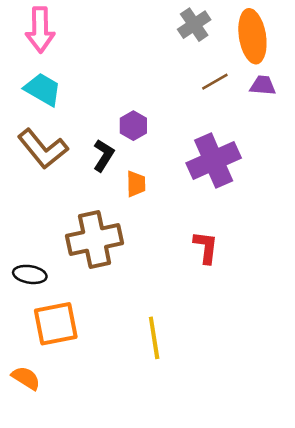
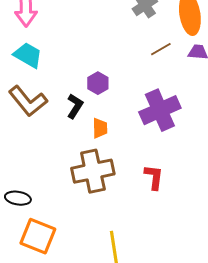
brown cross: (95, 240) -> (93, 171), moved
orange square: (56, 324) -> (38, 236), turned 33

